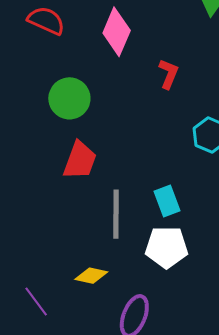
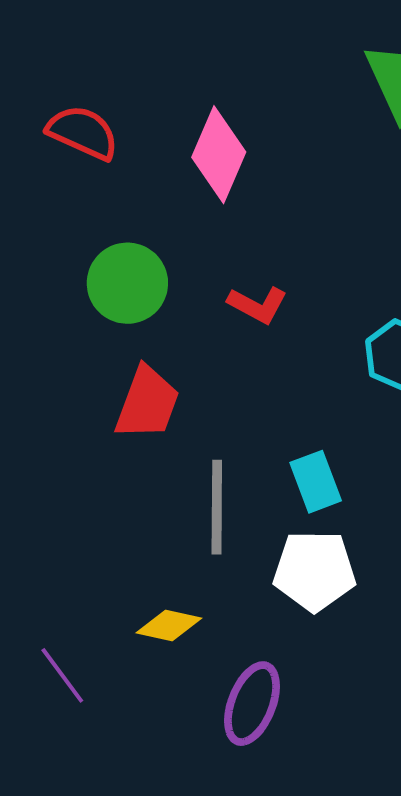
red L-shape: (169, 74) -> (258, 305), moved, turned 96

